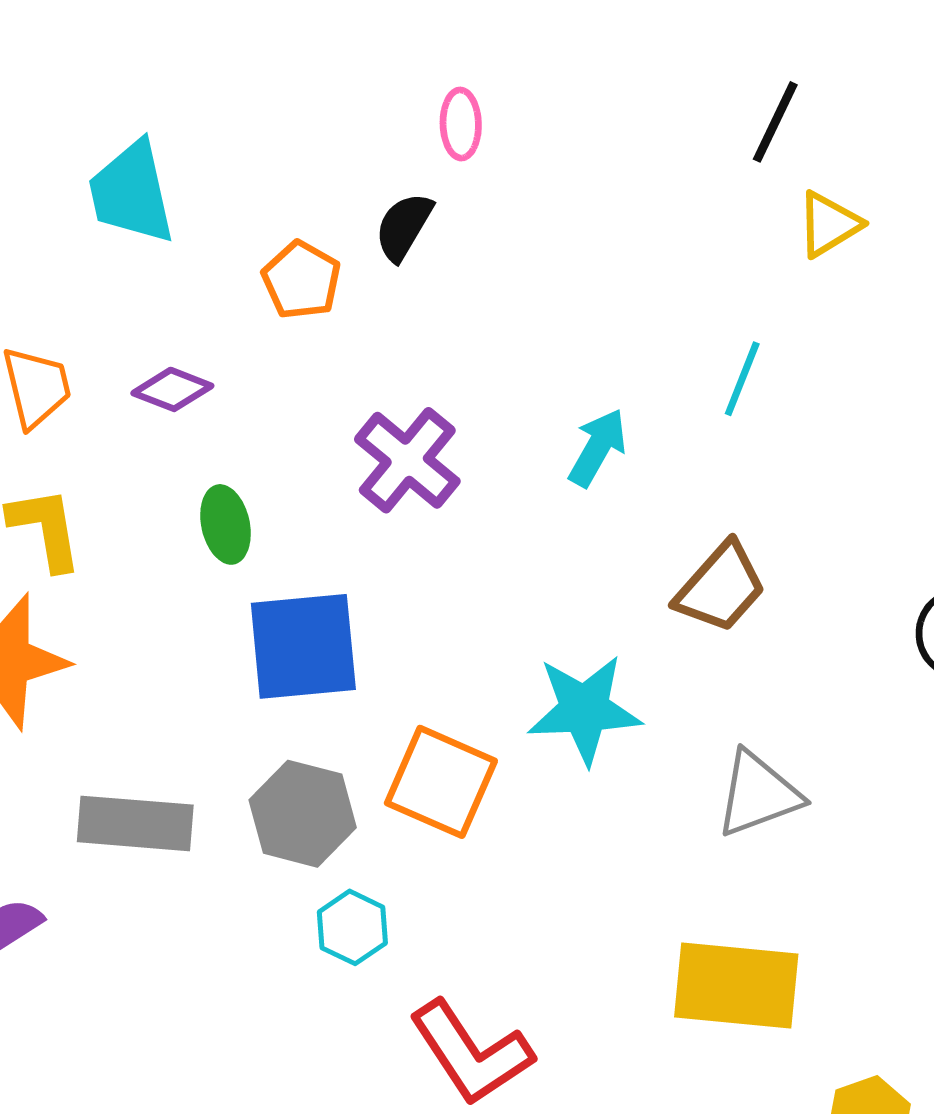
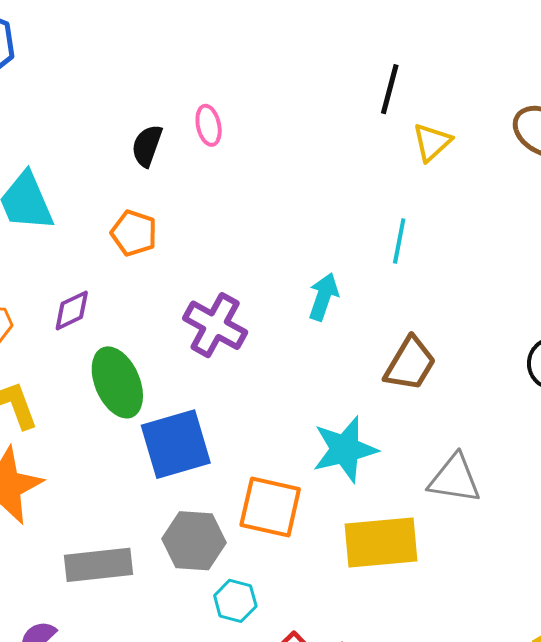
black semicircle: (404, 227) -> (147, 146), moved
purple diamond: (172, 389) -> (72, 310), turned -36
green ellipse: (226, 524) -> (117, 382), size x1.6
gray triangle: (758, 794) -> (455, 479), turned 40
yellow rectangle: (736, 985) -> (381, 542), moved

